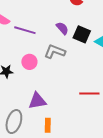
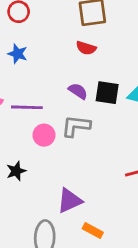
pink circle: (29, 62) -> (44, 135), moved
orange rectangle: (48, 125) -> (93, 230), turned -48

